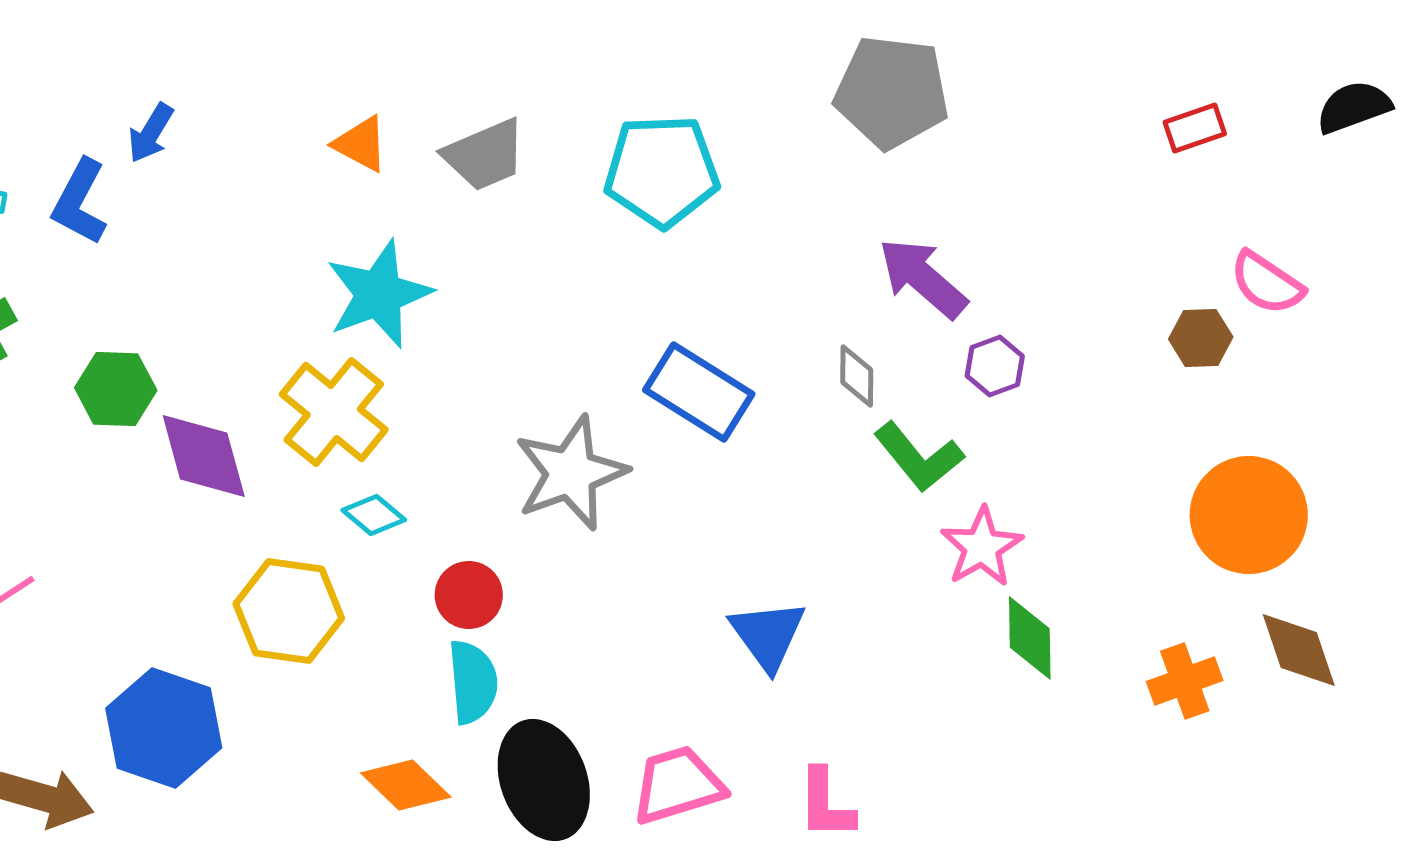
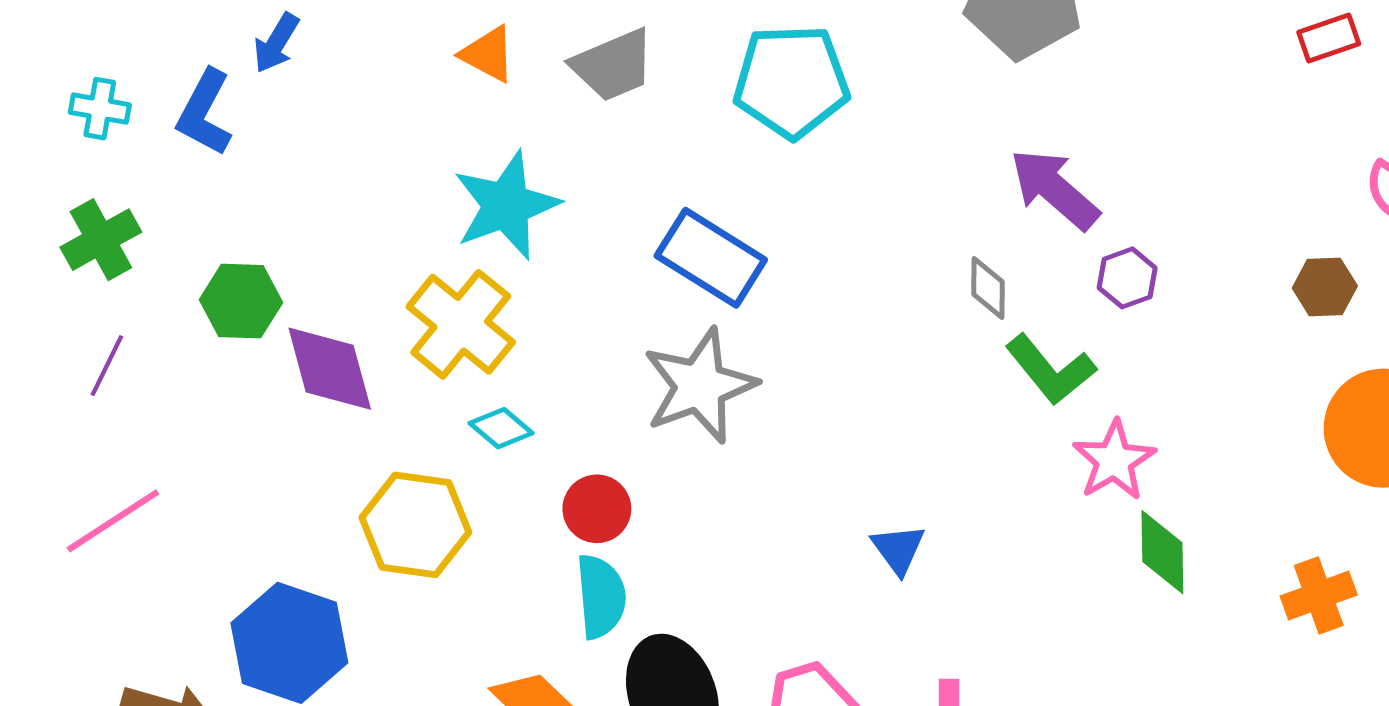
brown hexagon: (1201, 338) -> (1325, 287), moved
blue rectangle: (699, 392) -> (711, 258), moved
blue triangle: (768, 635) -> (898, 549), size x0.7

